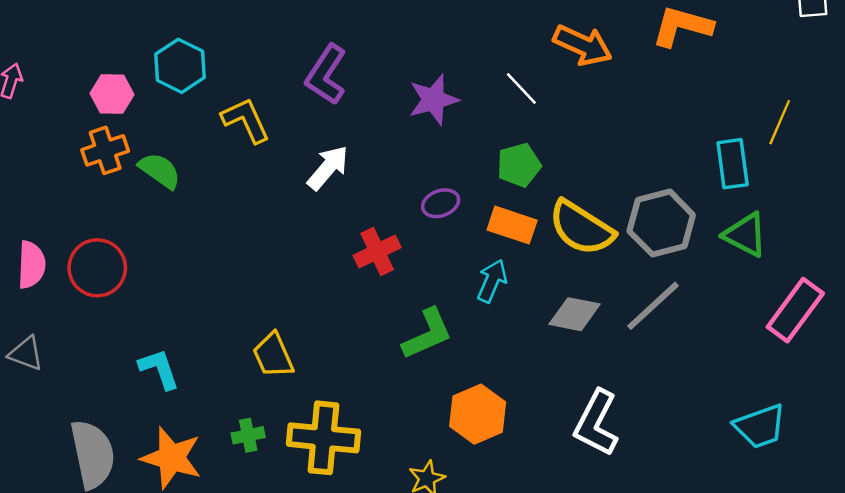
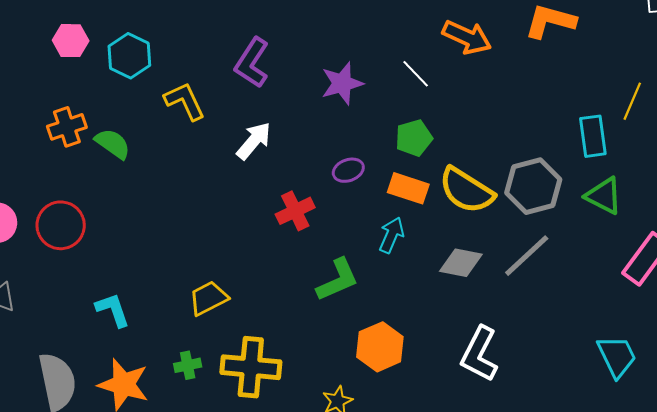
pink hexagon: (112, 94) -> (71, 41), moved
yellow trapezoid: (273, 355) -> (208, 298), turned 87
cyan trapezoid: (760, 426) -> (617, 356), turned -96

